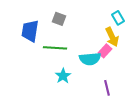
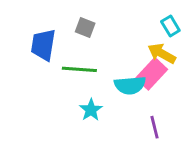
yellow arrow: (112, 37) -> (162, 53), turned 144
pink rectangle: (105, 51) -> (152, 74), size x1.5

